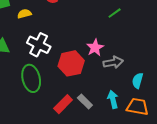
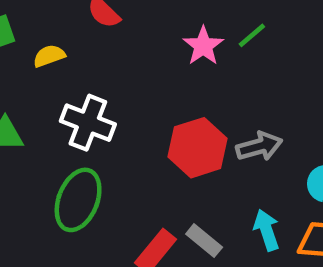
pink star: (95, 48) -> (203, 46), moved
red hexagon: (71, 63) -> (198, 148), moved
green ellipse: (31, 78) -> (78, 200), turned 40

